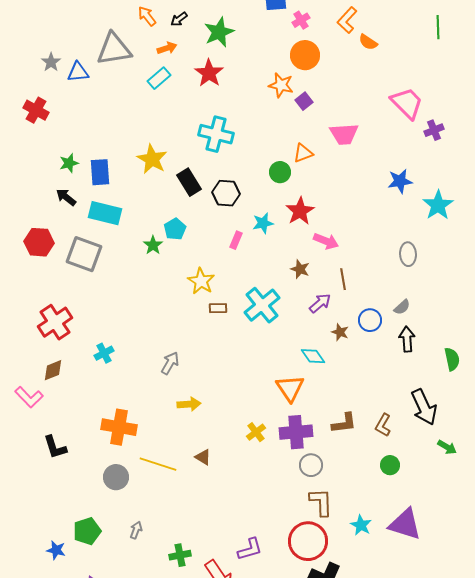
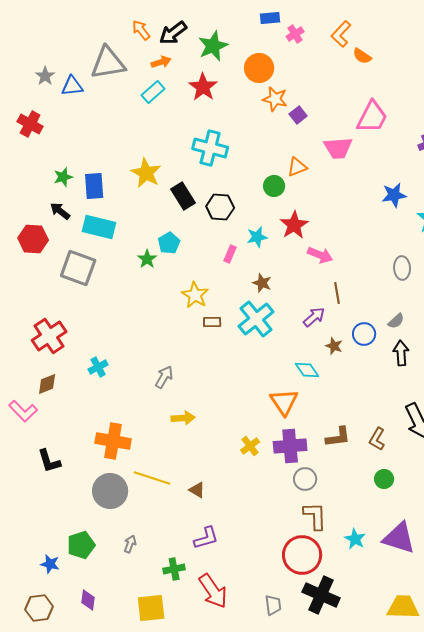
black arrow: (179, 19) -> (173, 33), size x1.6
orange circle: (305, 55) -> (259, 68), moved
pink trapezoid: (407, 103) -> (372, 117), moved, turned 72
red hexagon: (39, 242) -> (33, 239), moved
brown star: (300, 269) -> (262, 283), moved
brown triangle: (203, 457) -> (197, 490), moved
gray circle: (116, 477) -> (110, 491), size x1.4
purple L-shape: (250, 549) -> (206, 538), moved

